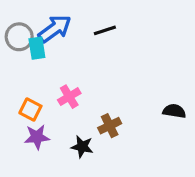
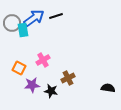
black line: (105, 30) -> (56, 16), moved
black semicircle: (174, 111) -> (108, 88), moved
purple star: (37, 137) -> (32, 85), moved

